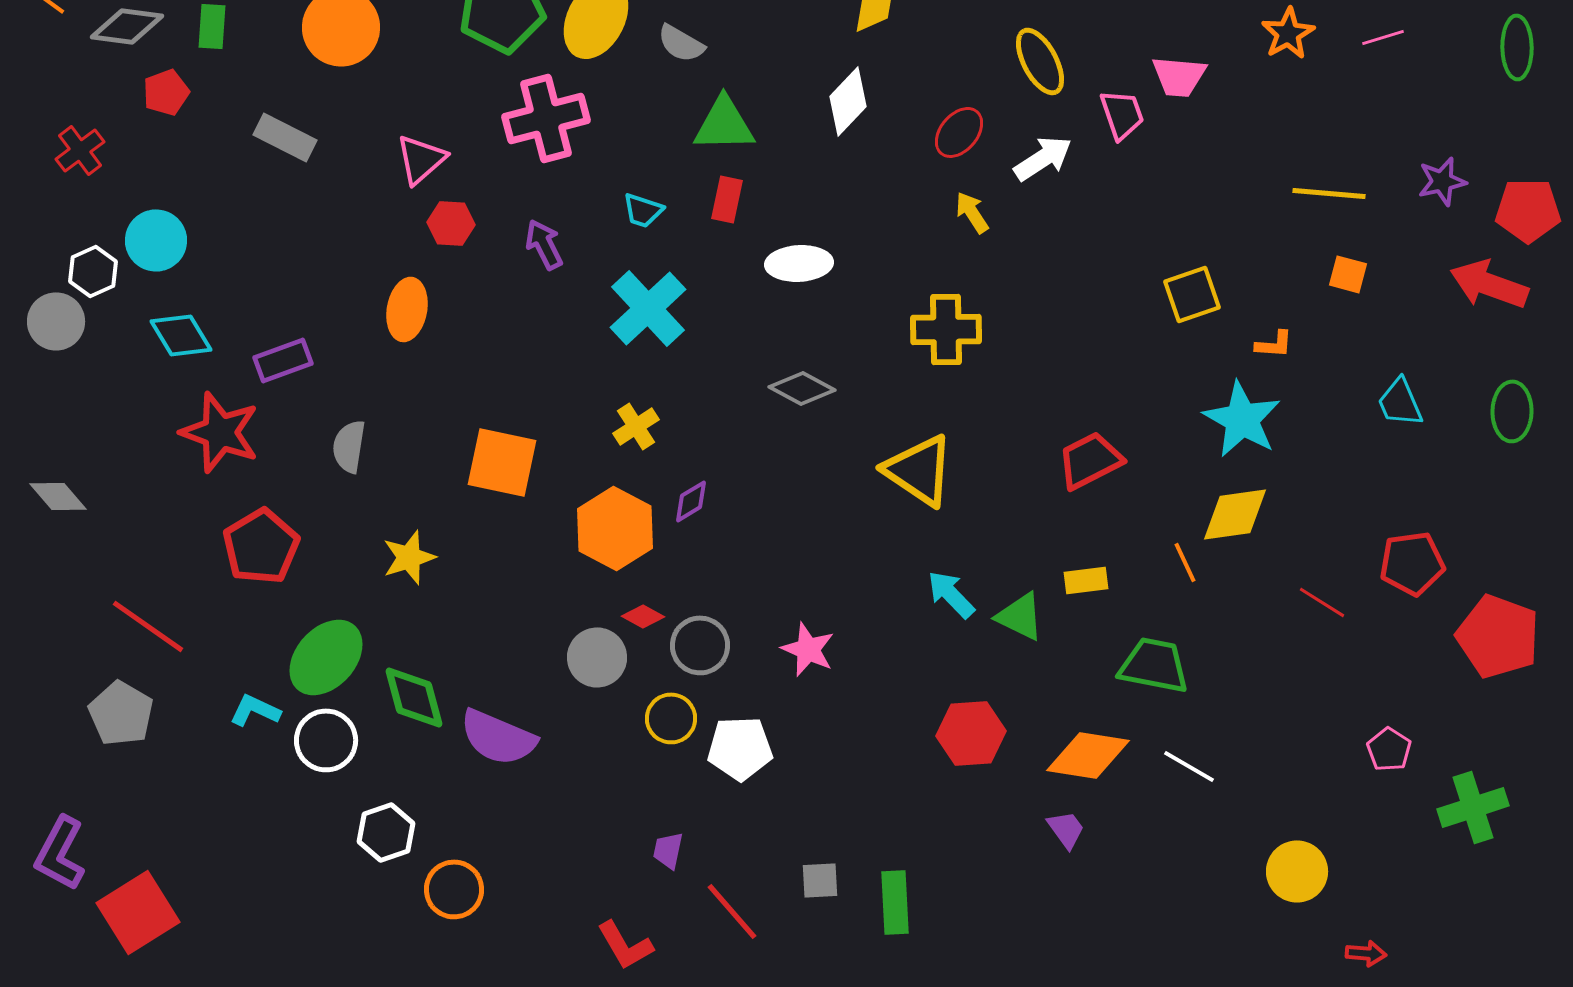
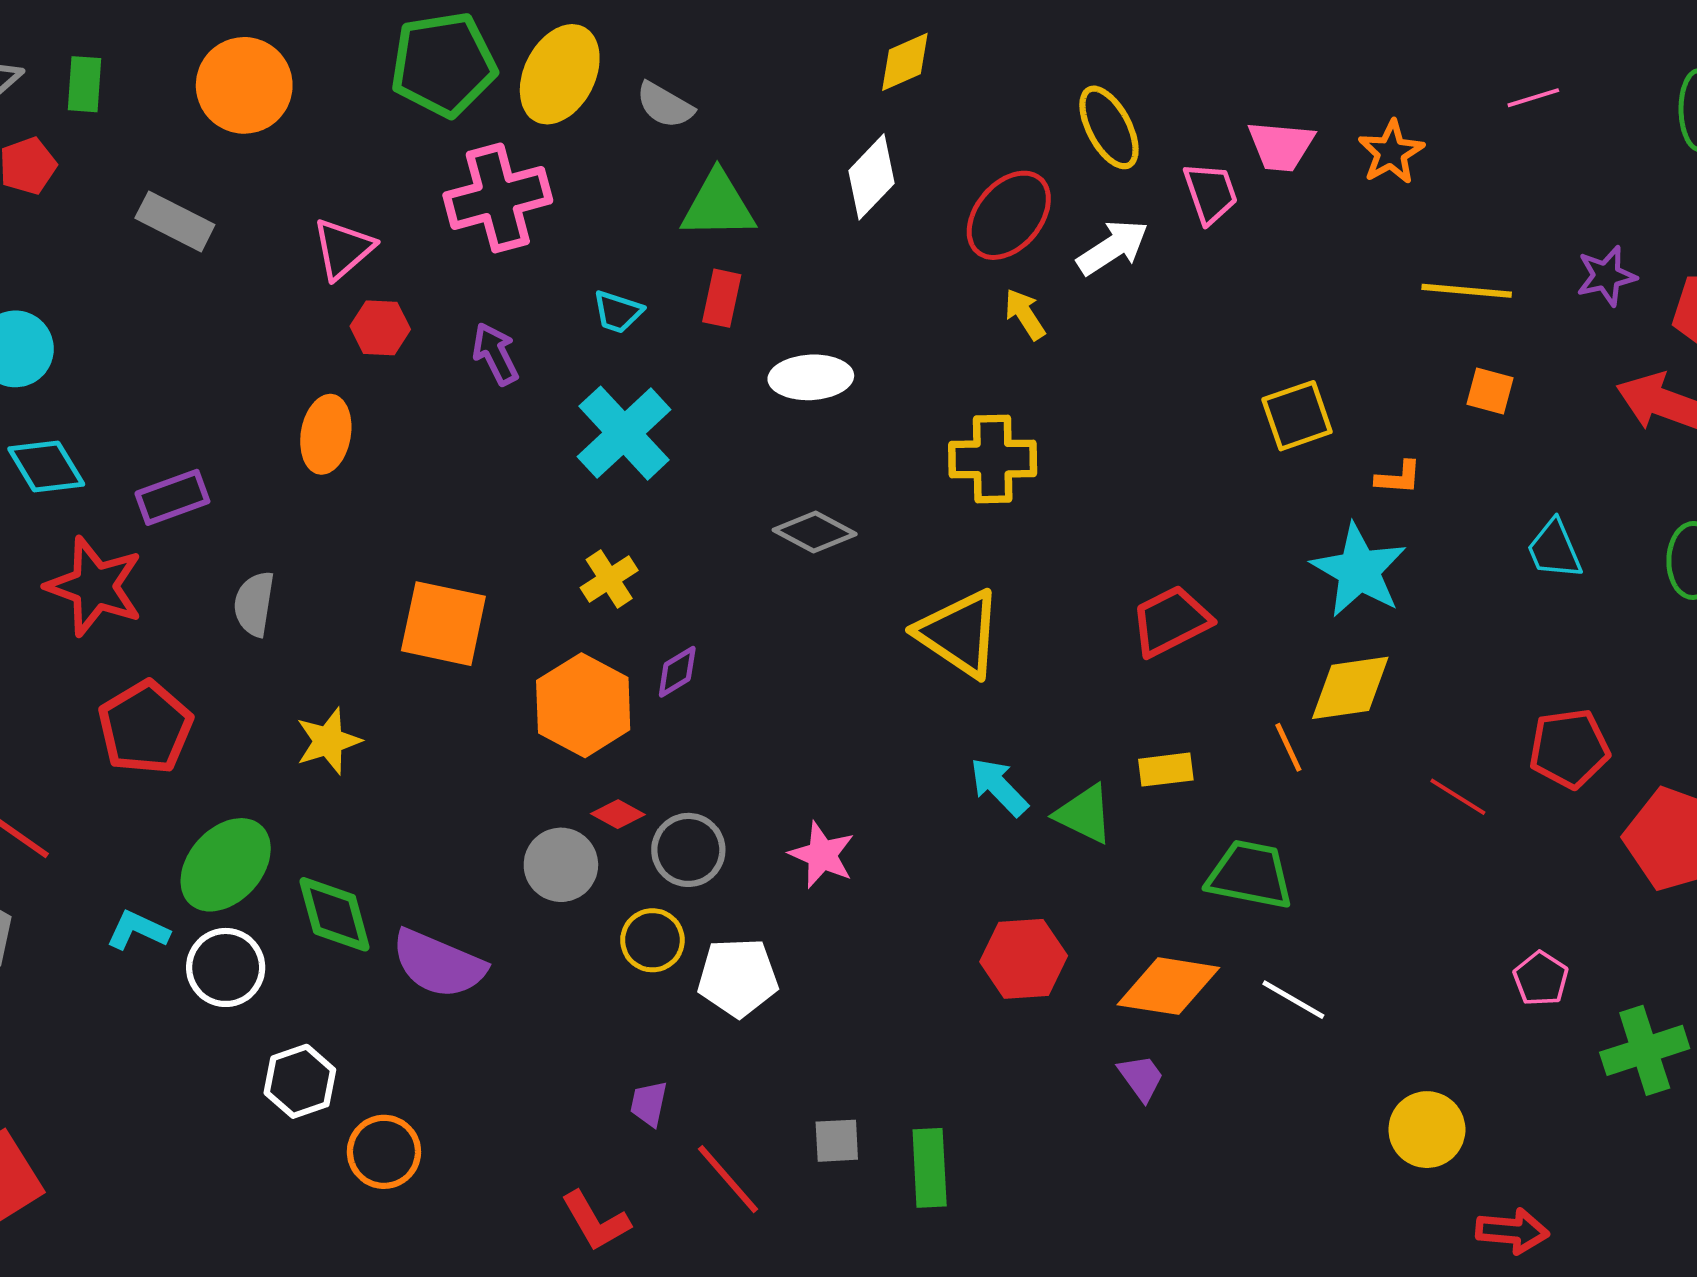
orange star: (1288, 33) -> (1391, 152), moved
red ellipse: (959, 132) -> (1009, 215), size x1.4
red arrow: (1366, 953) -> (1512, 1231), size x1.4

